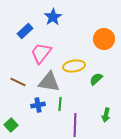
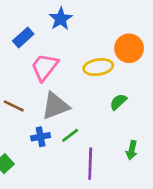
yellow ellipse: (74, 66) -> (98, 67), moved
gray triangle: (49, 82) -> (55, 106), turned -30
green line: (60, 104) -> (70, 135), turned 48

